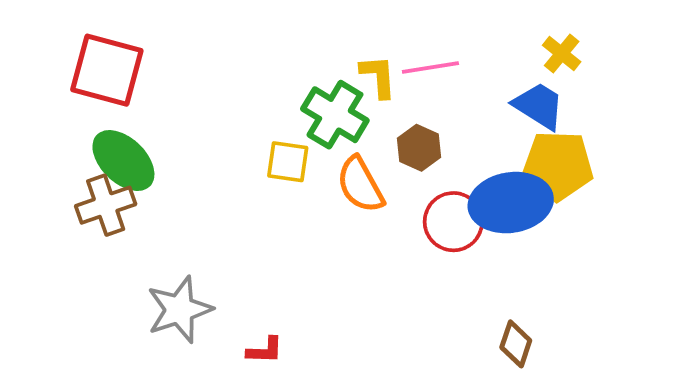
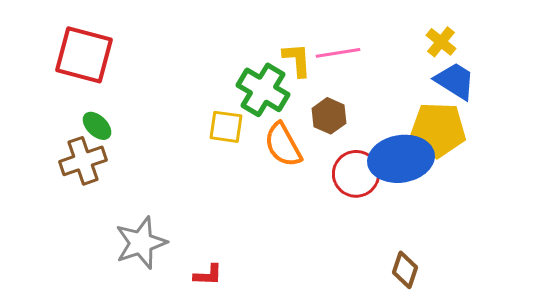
blue trapezoid: (539, 106) -> (455, 81), moved
green ellipse: (123, 161) -> (97, 126), size x0.6

